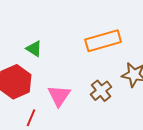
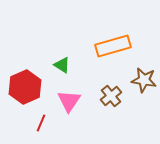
green triangle: (34, 49) -> (62, 65), moved

